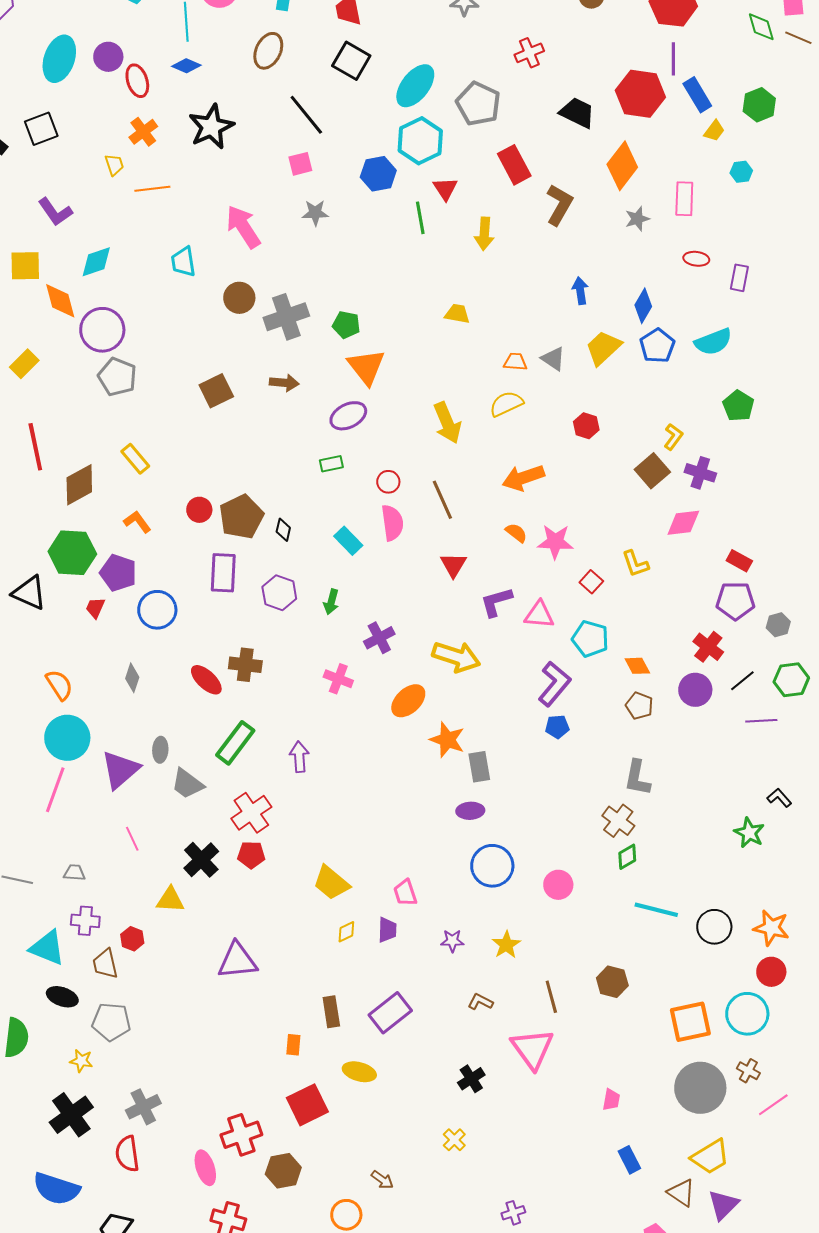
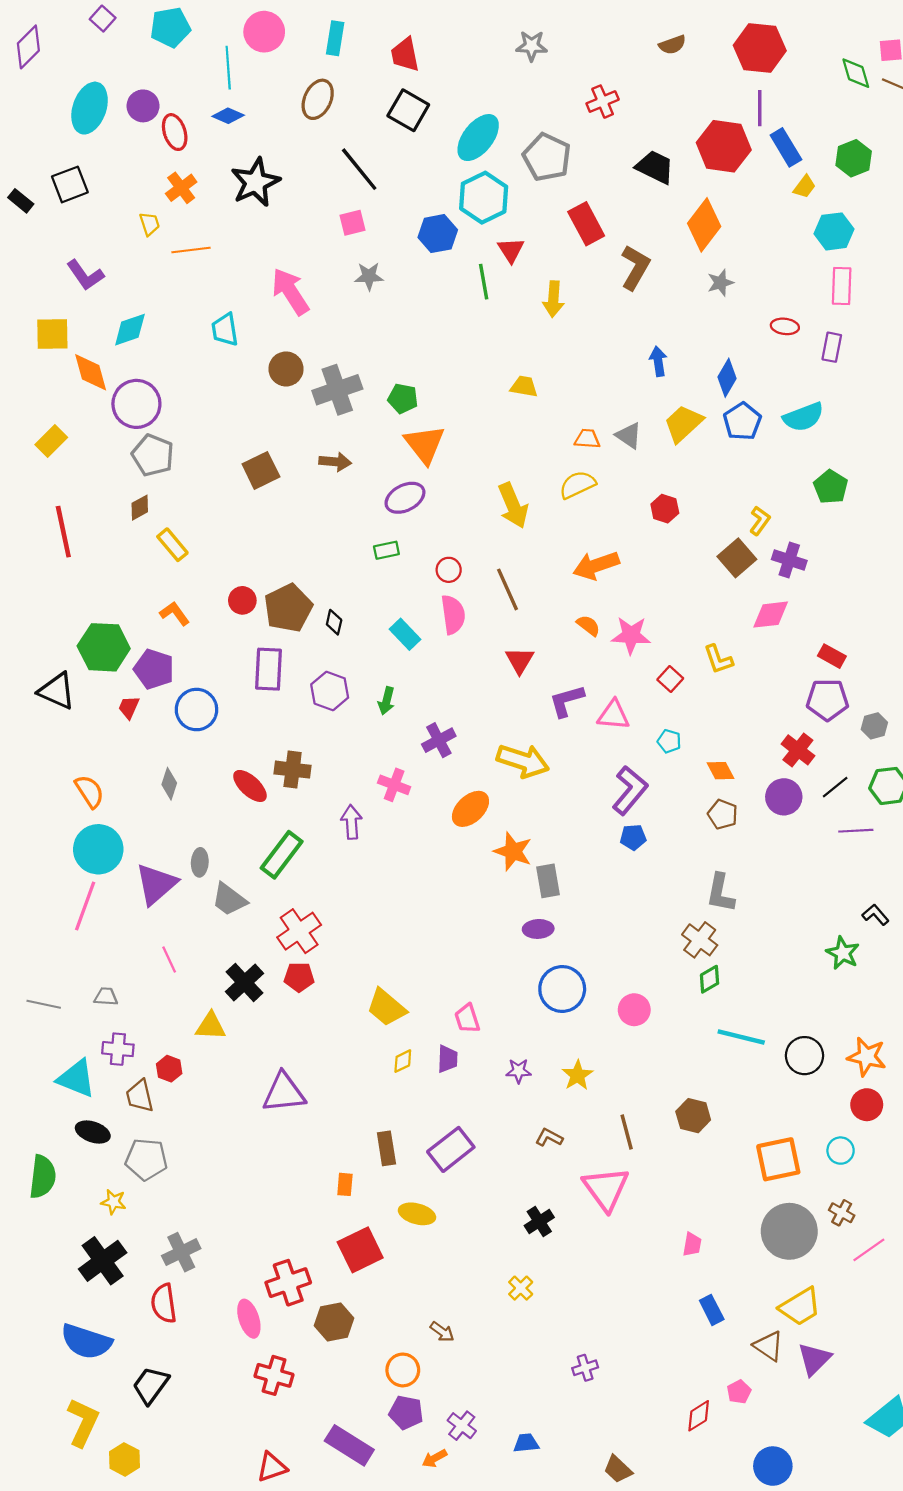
cyan hexagon: (741, 172) -> (834, 231), size x1.6
pink rectangle: (684, 199) -> (842, 286), moved
brown diamond: (79, 485) -> (140, 508), moved, size x0.6
cyan pentagon: (590, 639) -> (669, 741), size x0.6
purple arrow: (299, 757) -> (351, 822), moved
cyan circle: (747, 1014) -> (841, 1151), size x0.6

